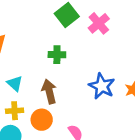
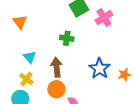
yellow cross: (15, 111) -> (26, 79), turned 32
orange circle: (42, 120) -> (56, 89), moved

